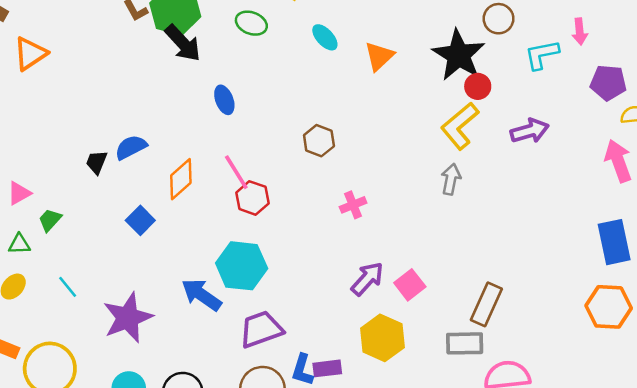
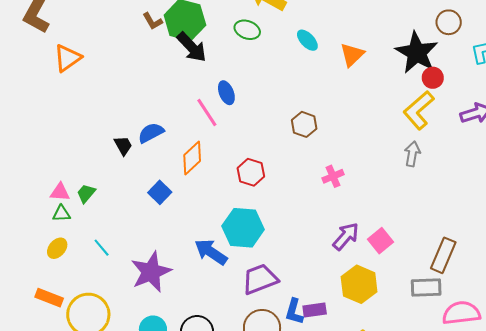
black trapezoid: (97, 162) -> (123, 146), turned 130
pink line: (236, 172) -> (207, 112), moved
pink triangle: (19, 193) -> (60, 192), moved, turned 35

